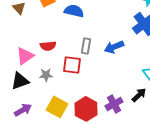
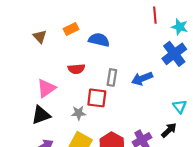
red semicircle: (48, 46) -> (76, 69), moved
gray star: (46, 75) -> (79, 113), moved

